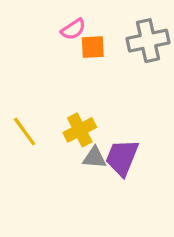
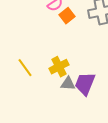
orange square: (93, 47) -> (67, 16), turned -35

